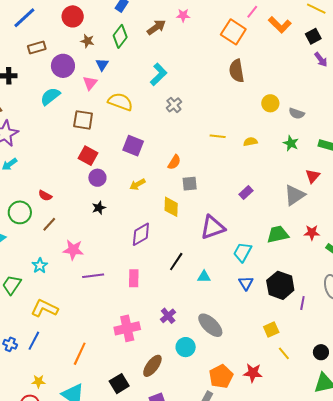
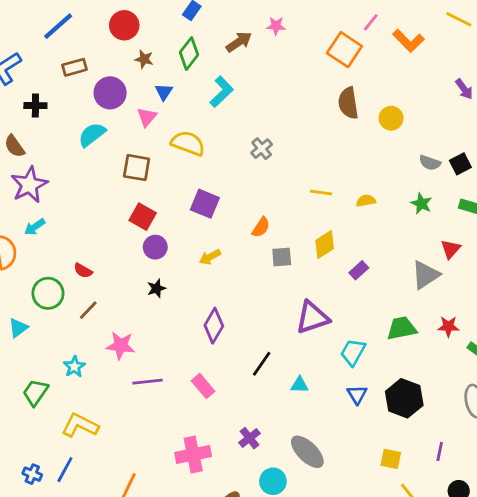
black square: (313, 36) -> (460, 164), moved
cyan L-shape: (158, 74) -> (222, 92), moved
yellow circle: (270, 103) -> (391, 118), moved
yellow diamond: (171, 207) -> (325, 245), moved, turned 55
purple diamond: (141, 234) -> (214, 326), turned -30
pink rectangle: (134, 278) -> (203, 386), turned -42
purple line: (302, 303) -> (440, 451), moved
yellow square: (271, 330) -> (391, 459), turned 35

